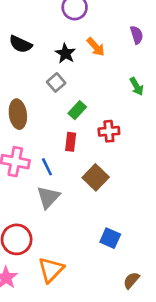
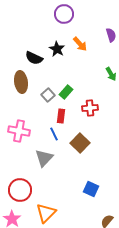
black semicircle: (21, 44) -> (34, 58), moved
gray square: (56, 82) -> (48, 95), moved
brown ellipse: (18, 114) -> (21, 82), moved
blue line: (47, 167) -> (54, 134), moved

